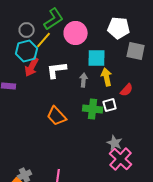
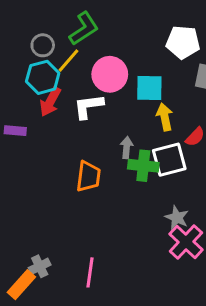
pink circle: (76, 33) -> (110, 74), moved
gray arrow: (84, 80) -> (127, 147), moved
white square: (110, 105) -> (169, 160), size x1.6
orange trapezoid: (57, 116) -> (88, 176), turned -130

